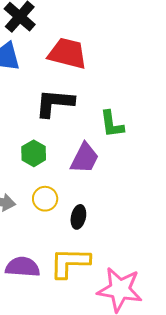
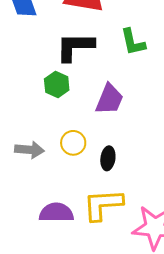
green L-shape: (112, 124) -> (133, 42), moved
green hexagon: (34, 153) -> (57, 85), moved

